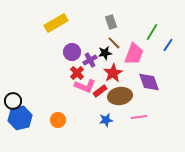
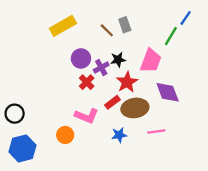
brown line: (114, 43) -> (107, 30), moved
blue line: (168, 45) -> (186, 18), moved
pink L-shape: (85, 86) -> (87, 116), moved
blue hexagon: (20, 118) -> (22, 148), moved

